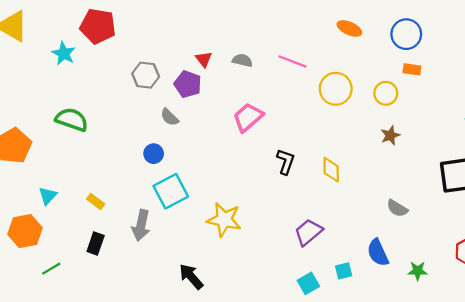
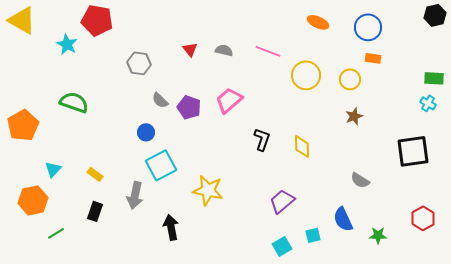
purple pentagon: (188, 84) -> (189, 107), moved
black arrow: (191, 277) -> (171, 227), moved, turned 30

